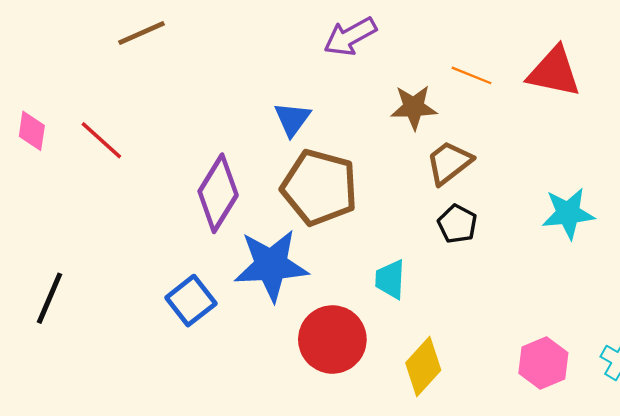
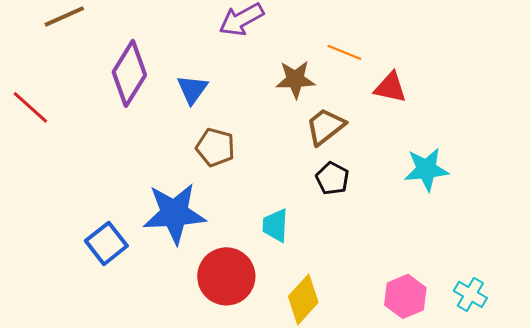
red triangle: (554, 72) -> (390, 87), moved, size x0.7
brown pentagon: (319, 187) -> (215, 147), size x0.6
purple diamond: (218, 193) -> (129, 73), moved

